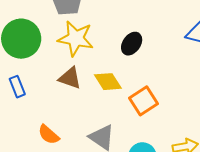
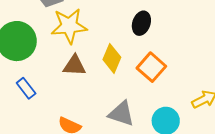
black ellipse: (132, 44) -> (141, 23), moved
yellow diamond: (108, 82) -> (112, 58), turned 72

